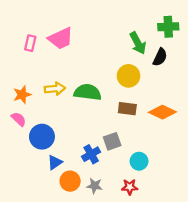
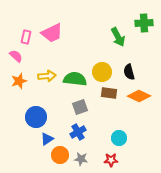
black semicircle: (160, 57) -> (129, 72), moved, turned 140
yellow circle: (128, 76) -> (102, 72), moved
pink semicircle: (19, 119) -> (16, 56), moved
gray square: (112, 141) -> (80, 107), moved

